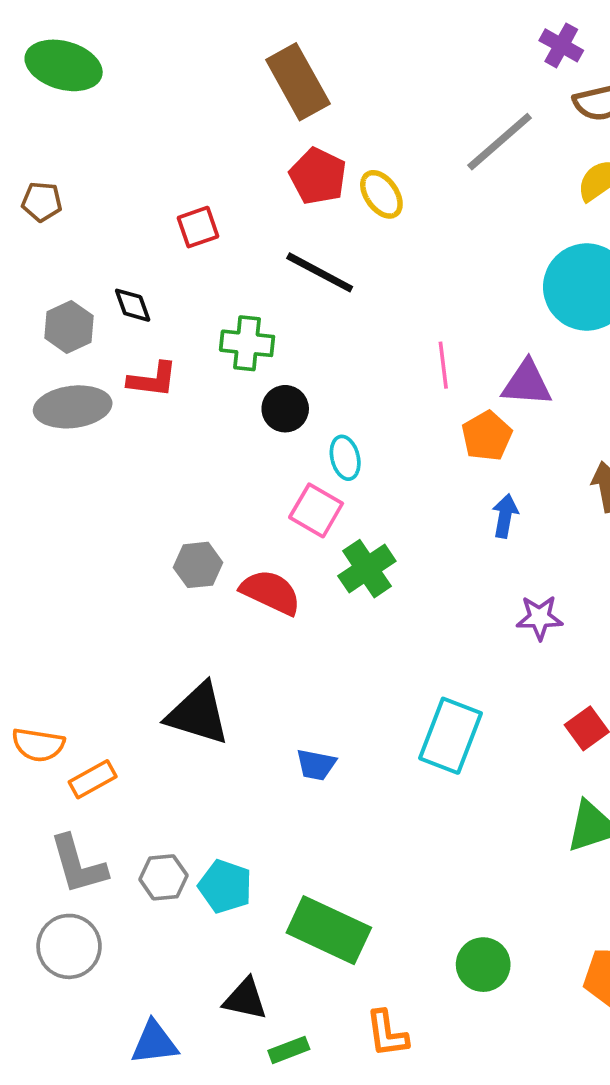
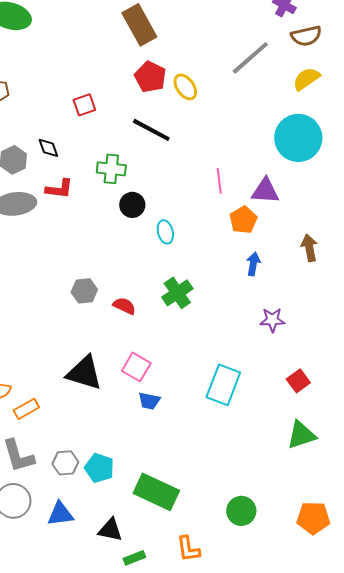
pink square: (316, 510) -> (136, 367), moved
red semicircle: (271, 592) -> (124, 306), size x0.7
blue triangle: (154, 1043) -> (60, 514), moved

